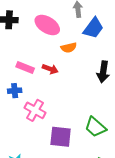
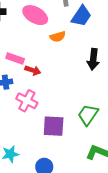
red arrow: (50, 69) -> (33, 70), moved
green trapezoid: (95, 127) -> (88, 115), turned 85

